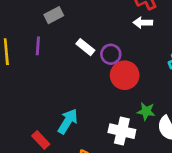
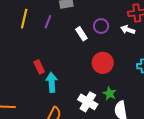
purple circle: (111, 54) -> (101, 26), moved
cyan arrow: (68, 121) -> (52, 82), turned -54
red rectangle: (41, 140) -> (39, 67), moved

